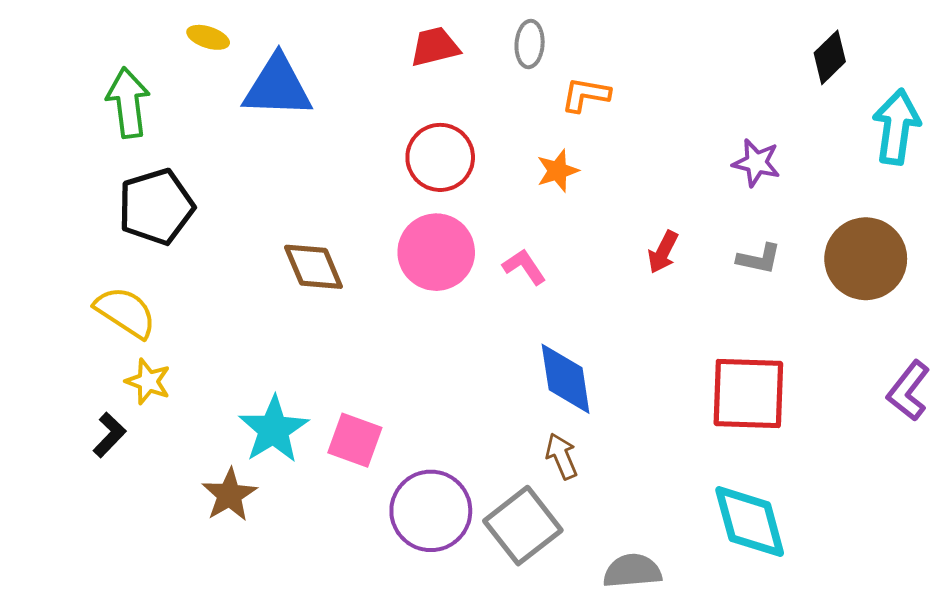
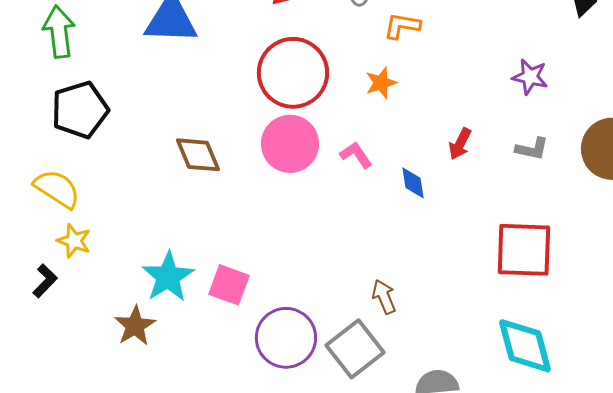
red circle: (440, 157) -> (293, 73), size x1.4
blue diamond: (566, 379) -> (413, 183), moved, size x0.6

